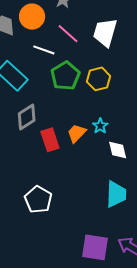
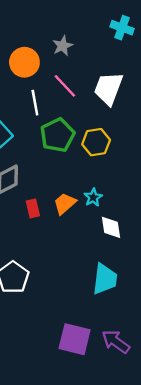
white line: (44, 50) -> (35, 103), turned 55
red rectangle: (50, 140) -> (33, 208), size x0.7

